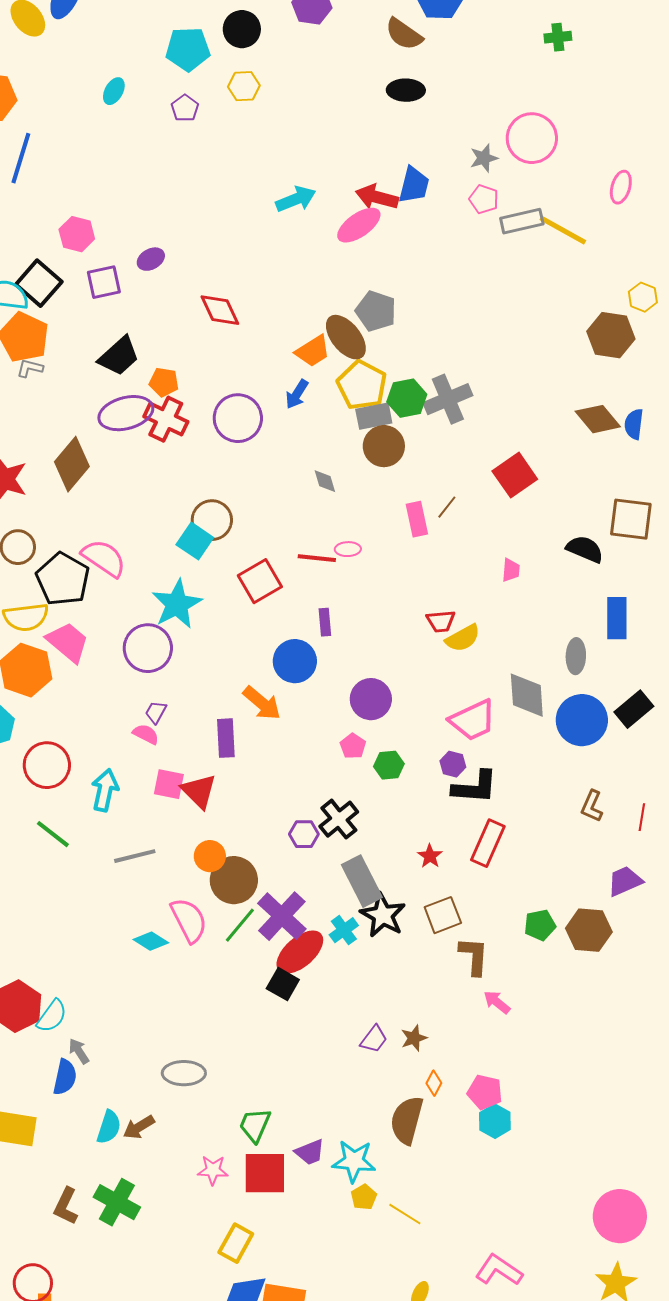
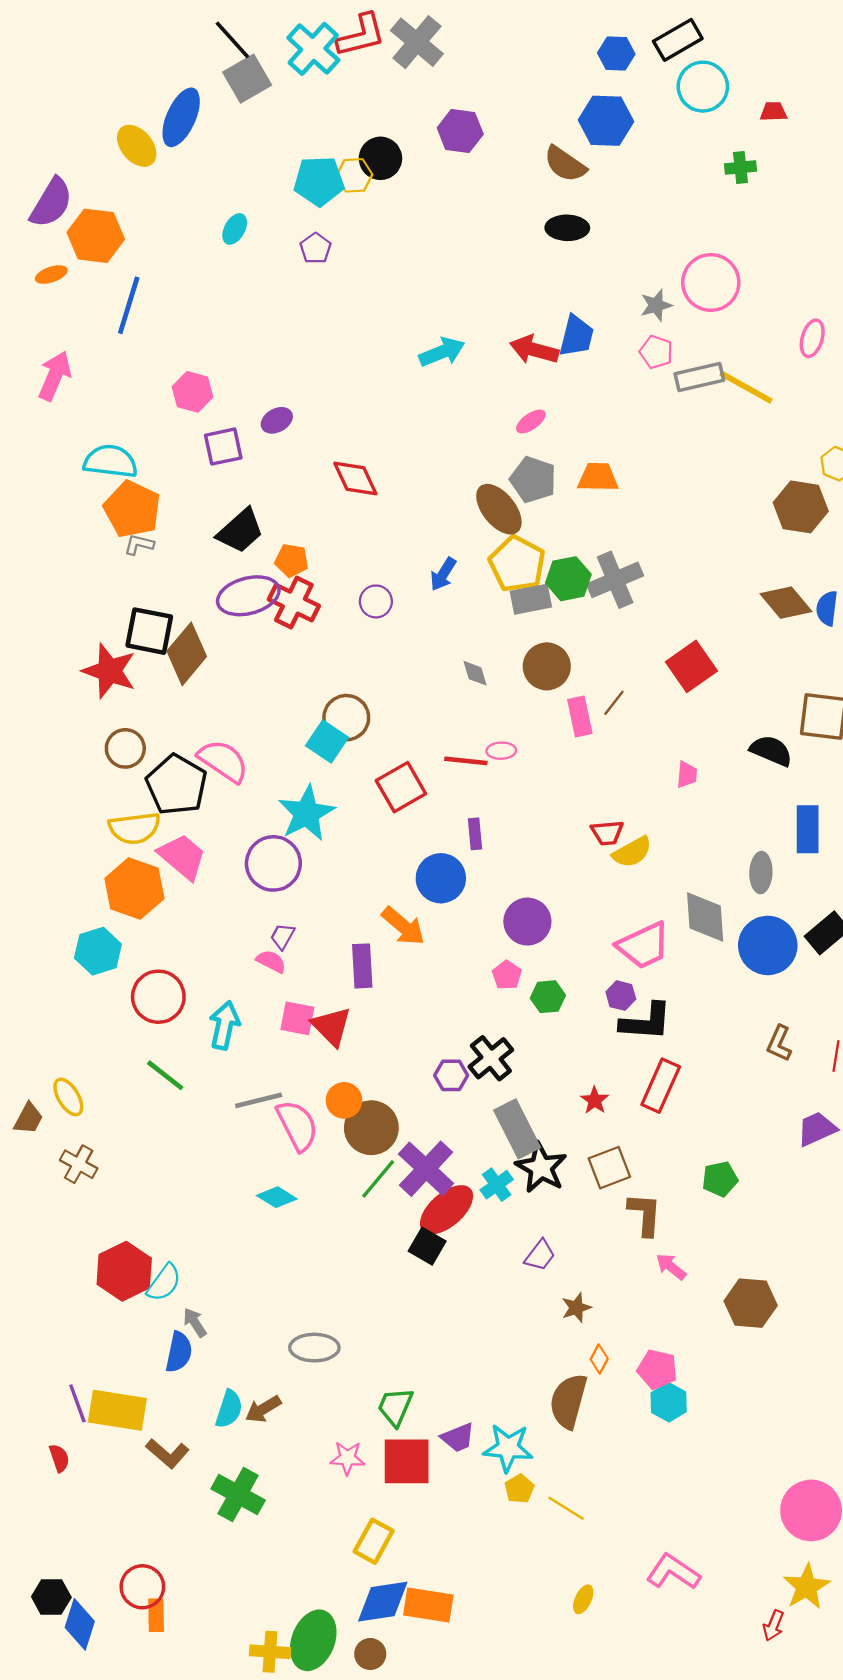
yellow hexagon: (244, 86) -> (354, 175), moved
pink ellipse: (359, 225) -> (531, 421), moved, size x0.6
black square: (39, 283) -> (149, 631), moved, turned -30
orange trapezoid: (313, 351) -> (598, 477), moved, turned -147
purple circle: (238, 418) -> (376, 601), size x0.6
brown circle: (384, 446) -> (547, 666), moved
pink semicircle: (189, 920) -> (297, 1125), moved
brown hexagon: (589, 930) -> (751, 1303), moved
purple trapezoid: (374, 1039) -> (540, 1255), moved
brown L-shape: (66, 1206) -> (167, 1453), moved, turned -75

